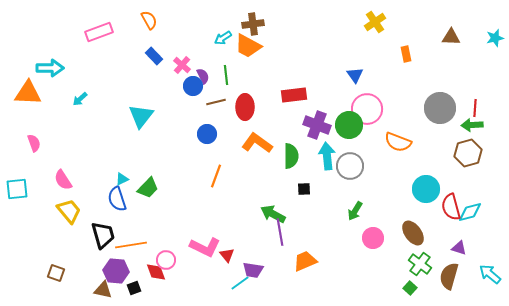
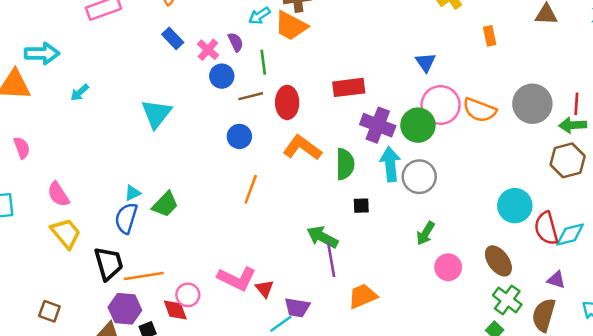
purple semicircle: (203, 76) -> (236, 42), moved
orange semicircle: (398, 142) -> (480, 110), moved
blue semicircle: (117, 199) -> (126, 218), turned 35

